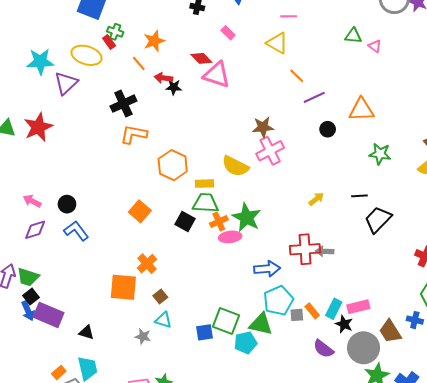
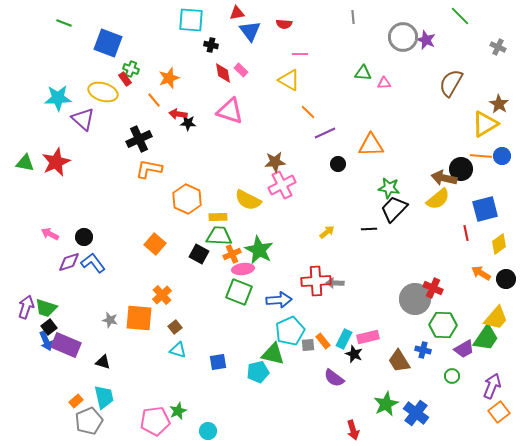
pink triangle: (375, 46) -> (384, 83), turned -40
red diamond: (201, 58) -> (223, 73), moved, turned 35
purple triangle: (66, 83) -> (83, 119), turned -35
black trapezoid: (378, 220) -> (394, 209), moved
purple diamond: (35, 230) -> (69, 262), moved
green square: (226, 321) -> (239, 292), moved
gray star: (143, 336) -> (110, 320), moved
gray circle: (364, 348) -> (415, 299), moved

